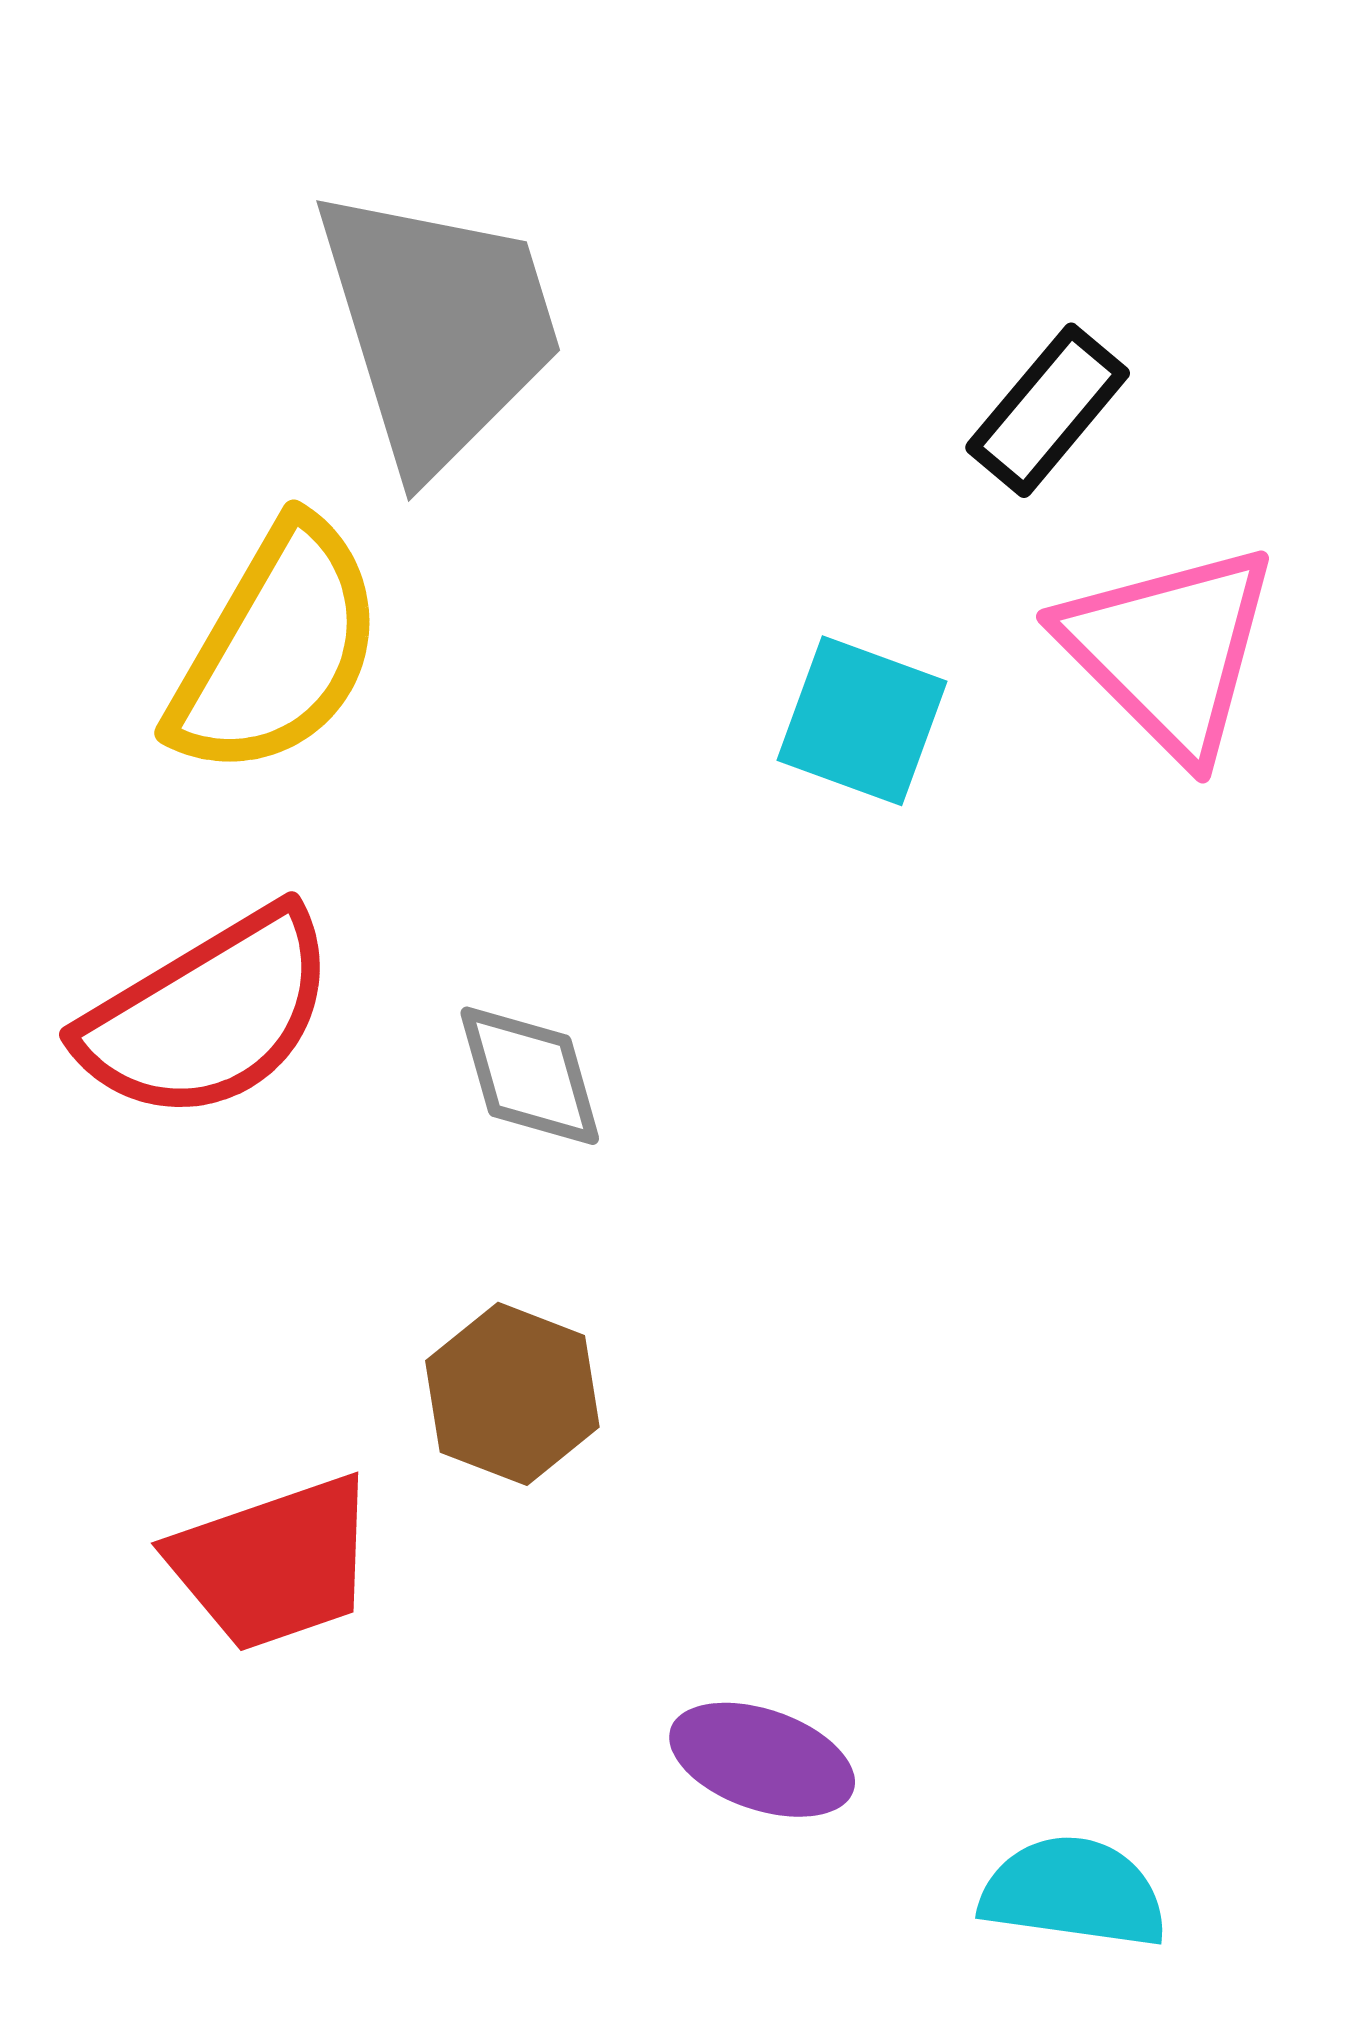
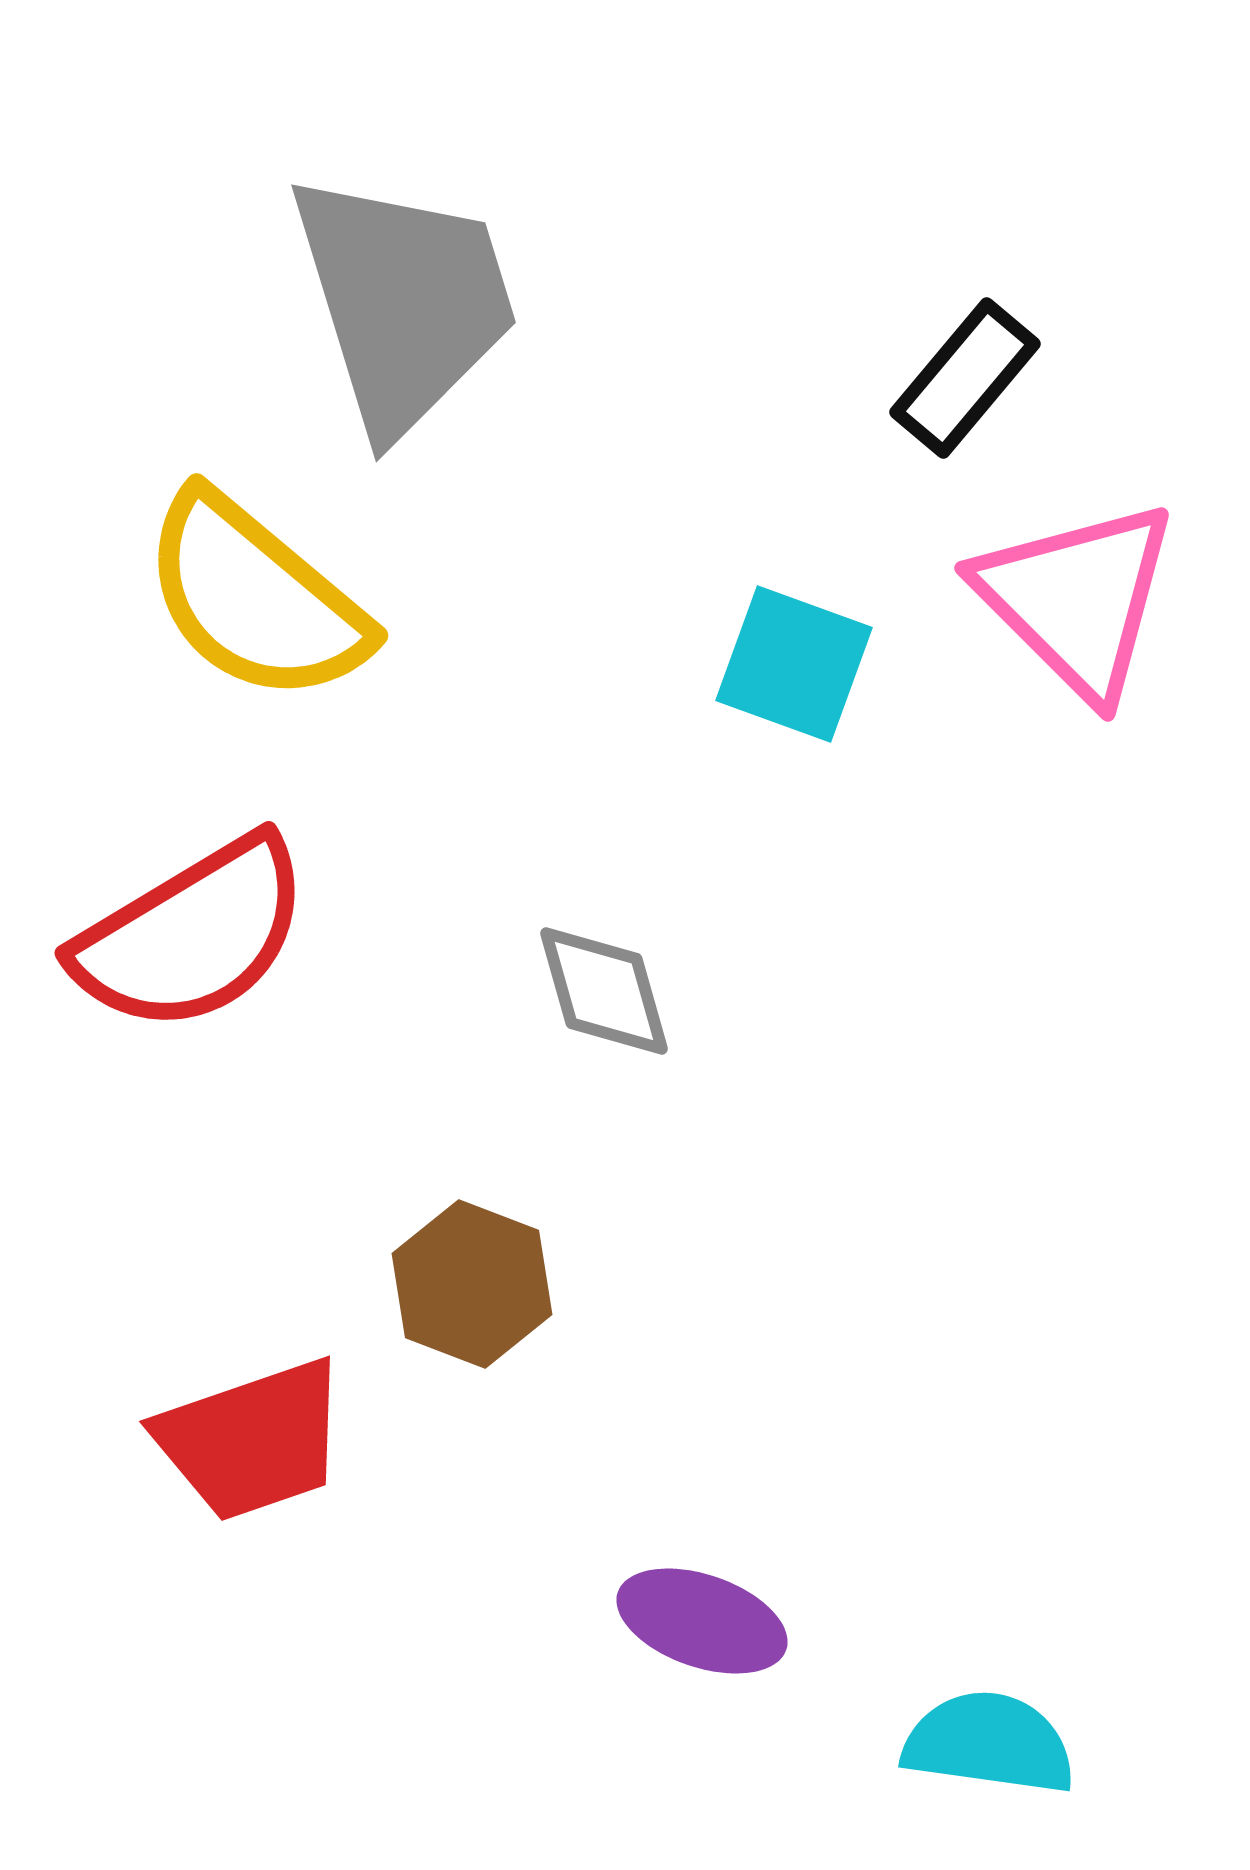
yellow semicircle: (277, 649) -> (255, 598), turned 100
gray diamond: (530, 1076) -> (604, 991), moved

